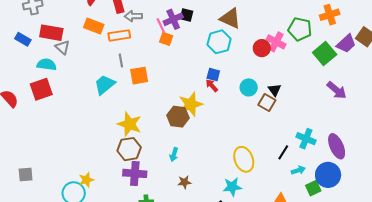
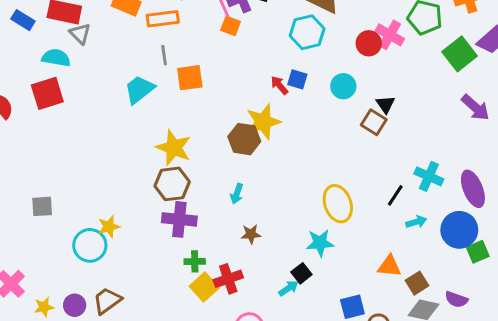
red arrow: (212, 85) -> (279, 85), moved
cyan circle: (249, 87) -> (343, 86), moved
gray square: (26, 175) -> (42, 206), moved
green square: (313, 188) -> (478, 252), moved

